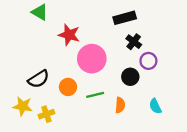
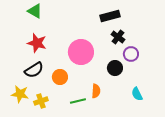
red star: (69, 35) -> (37, 43), moved
green line: (95, 95) -> (78, 101), moved
orange semicircle: (120, 105) -> (96, 91), moved

